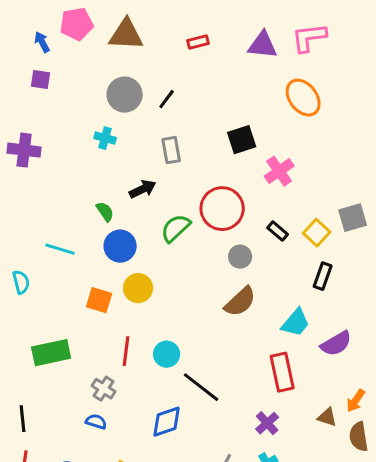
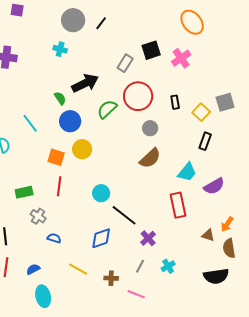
gray rectangle: (171, 150) -> (125, 63), moved, turned 42
pink cross: (279, 171) -> (181, 58), moved
black arrow: (143, 189) -> (85, 83), size x1.5
black rectangle: (278, 231) -> (175, 102), moved, turned 40
cyan line: (60, 249) -> (30, 123), turned 36
red line: (126, 351) -> (59, 186), moved
green rectangle: (51, 353) -> (24, 192), size x0.7
gray cross: (104, 389) -> (38, 216), moved
purple cross: (267, 423) -> (148, 238), moved

